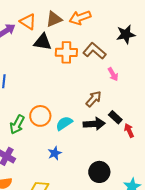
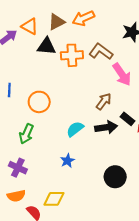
pink arrow: (113, 74) -> (122, 74), size x1.6
orange circle: (40, 116) -> (39, 102), moved

